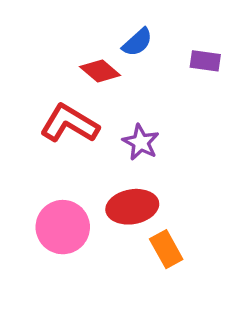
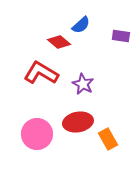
orange rectangle: (166, 249) -> (108, 139), moved

